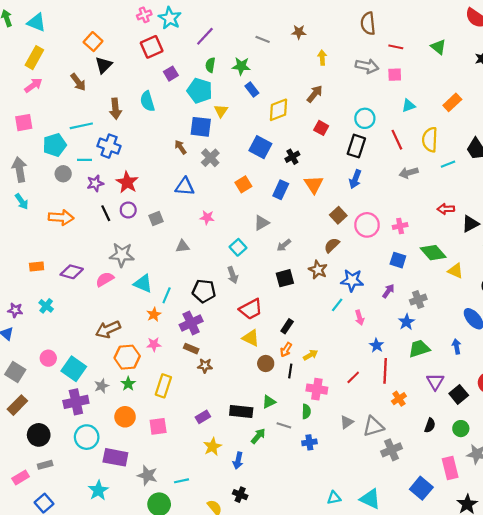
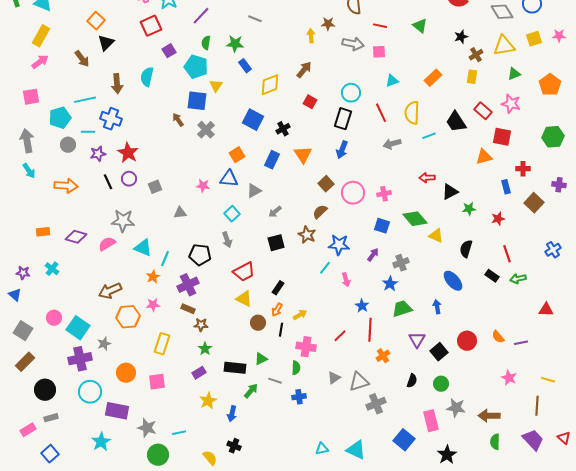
brown star: (299, 32) -> (328, 24), moved
cyan semicircle: (147, 101) -> (147, 77), turned 30
blue triangle: (185, 187) -> (229, 179), moved
green star: (128, 384) -> (205, 349), moved

